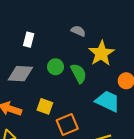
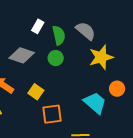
gray semicircle: (78, 31) -> (86, 31), size x1.5
green semicircle: (79, 73) -> (59, 35), moved

